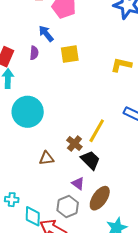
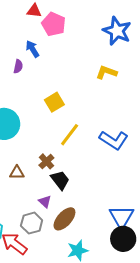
yellow square: (70, 54) -> (54, 102), moved, turned -30
yellow L-shape: (121, 65) -> (106, 72), moved
yellow line: (97, 131) -> (70, 135), moved

